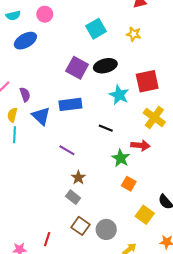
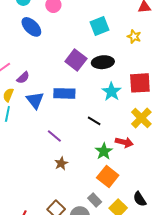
blue ellipse: (25, 41) -> (31, 27), turned 65
purple semicircle: (25, 95) -> (23, 78), turned 56
orange square: (129, 184) -> (108, 177), size x1.5
gray rectangle: (73, 197) -> (95, 200), moved

